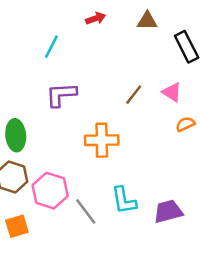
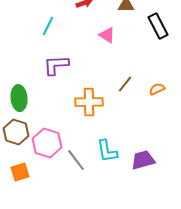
pink triangle: (172, 92) -> (107, 35), moved
brown line: (134, 95) -> (125, 84), moved

